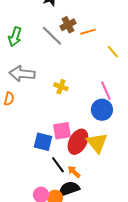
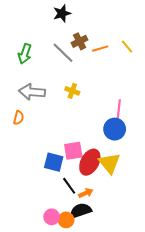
yellow line: (113, 52) -> (127, 46), moved
yellow cross: (61, 87) -> (72, 91), moved
pink line: (106, 91) -> (119, 109), turned 30
orange arrow: (74, 172) -> (86, 193), turned 112

